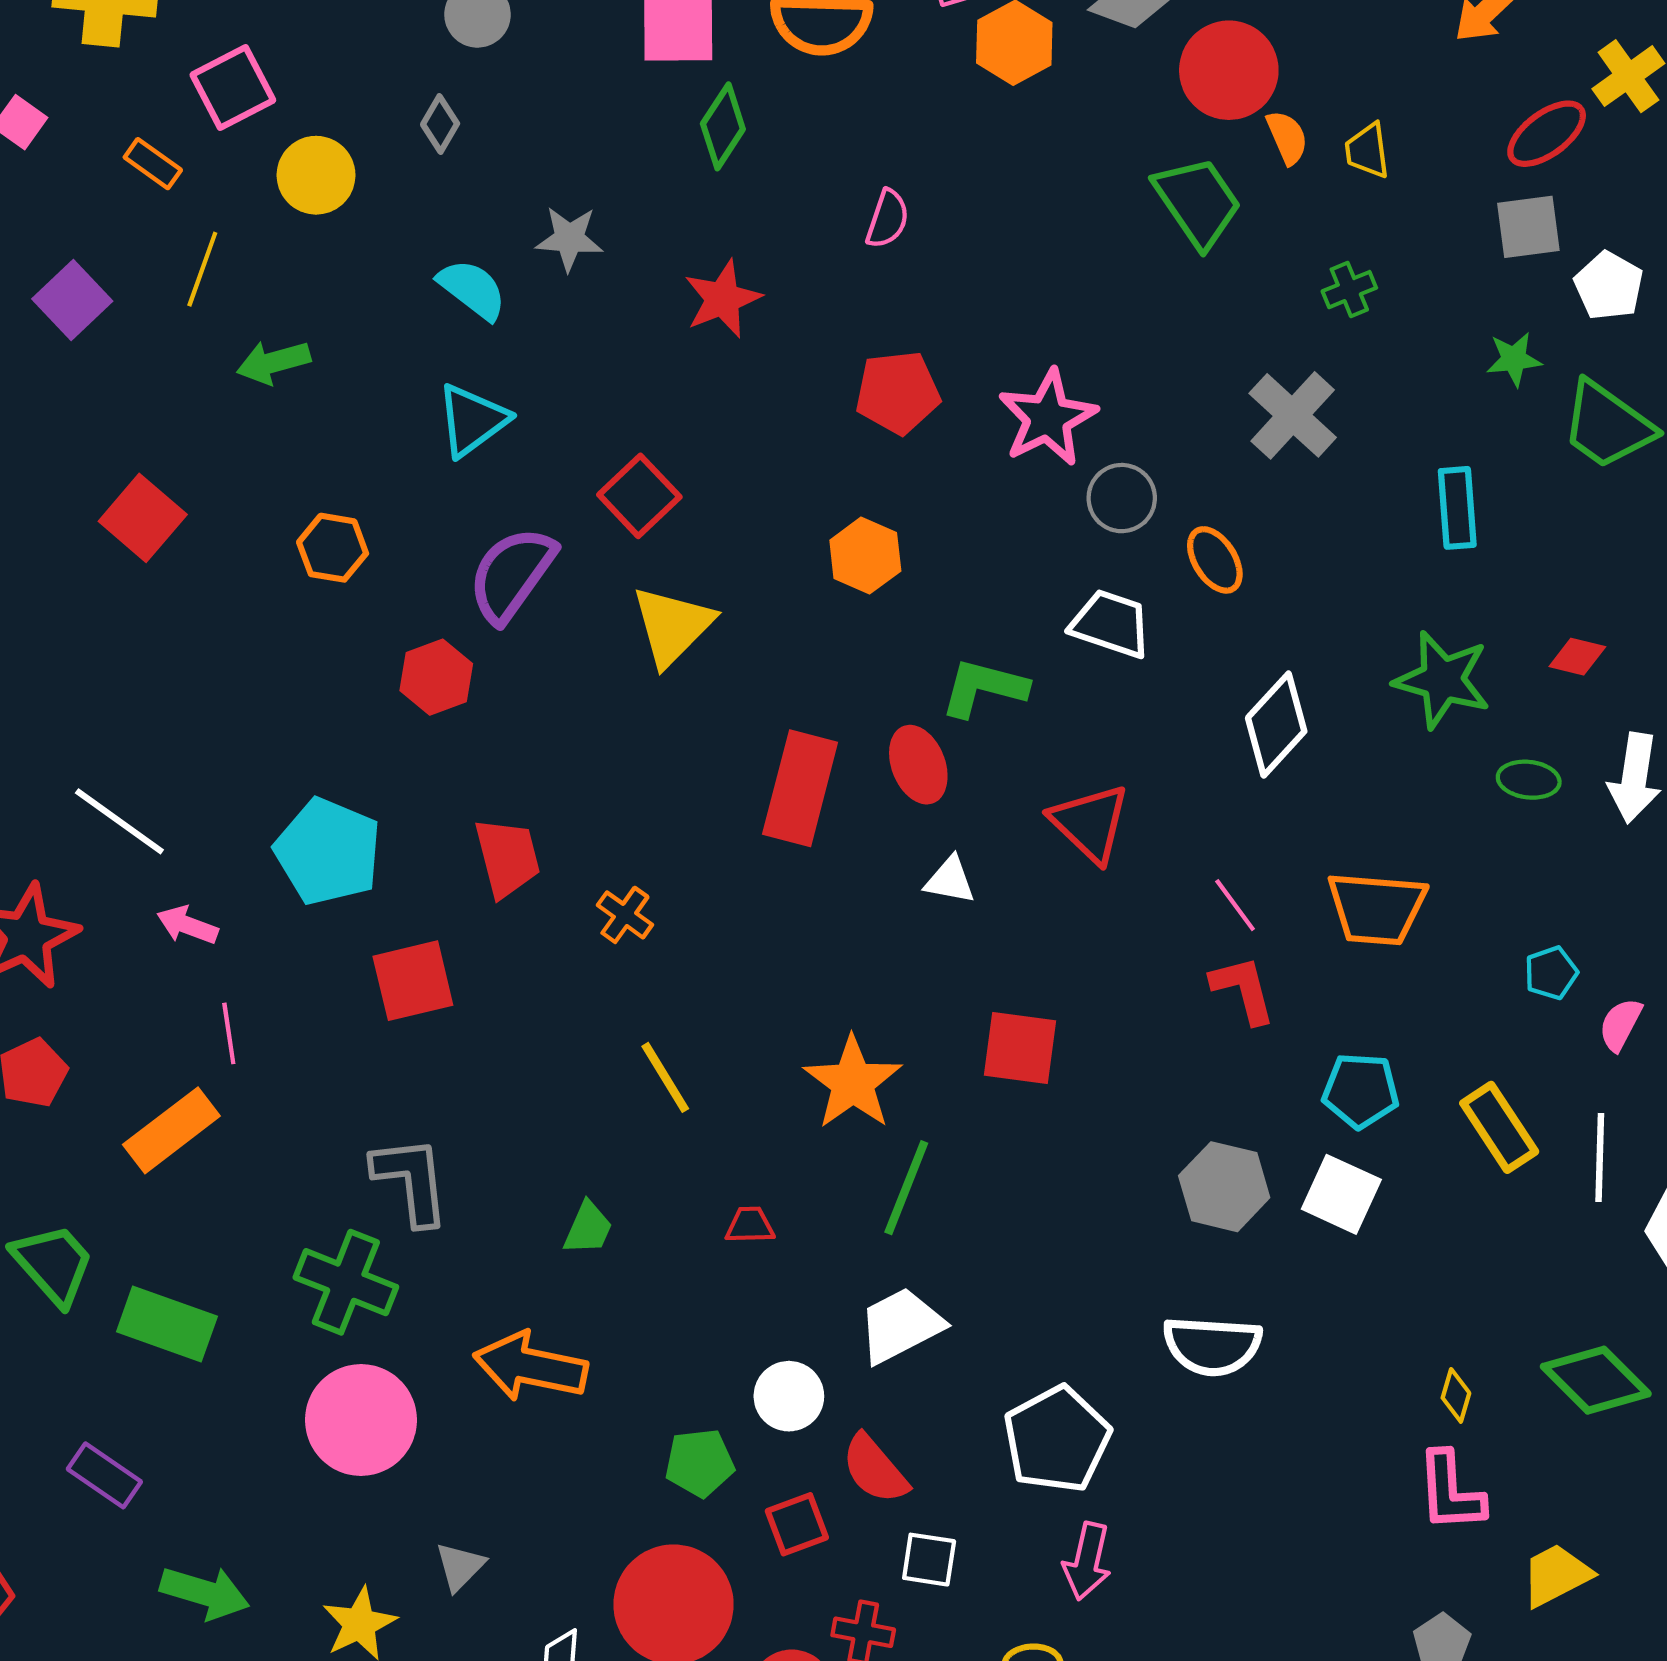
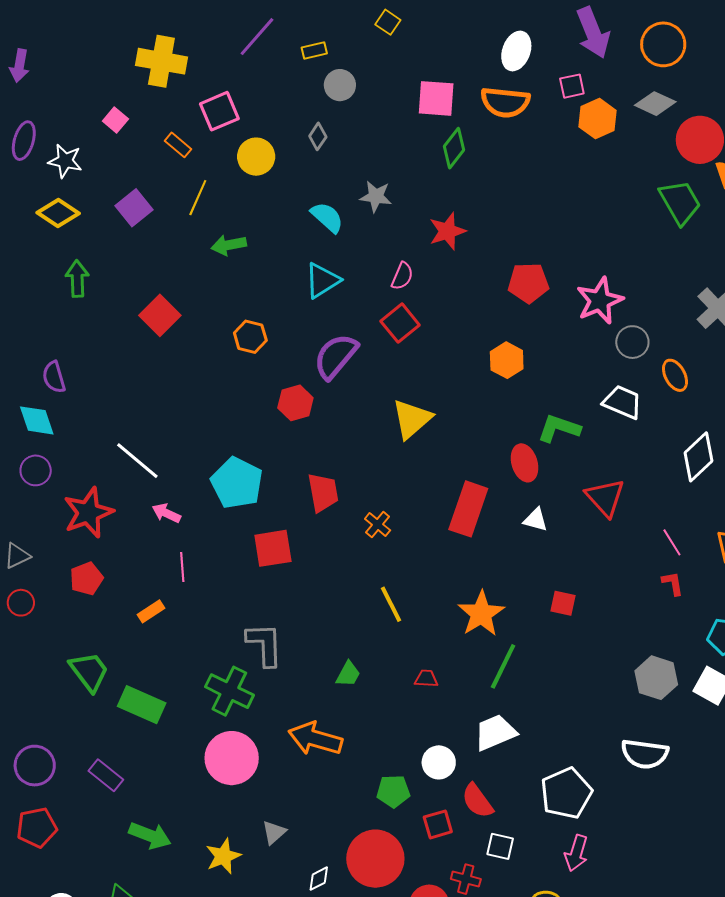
pink semicircle: (888, 219) -> (402, 276), moved
yellow triangle: (672, 626) -> (412, 419), moved
red rectangle: (800, 788) -> (468, 509), moved
red L-shape: (1243, 990) -> (673, 583), size x0.7
red square: (1020, 1048) -> (563, 603), size x0.7
orange rectangle: (171, 1130) -> (151, 611), size x0.6

